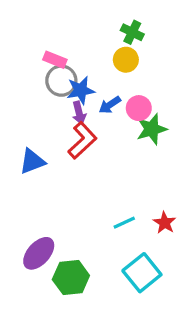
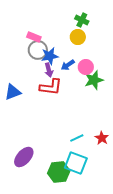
red L-shape: (82, 140) -> (51, 87), turned 50
blue triangle: (32, 161) -> (13, 92), moved
cyan square: (142, 273) -> (76, 163), moved, turned -30
green hexagon: (71, 278) -> (59, 172), moved

